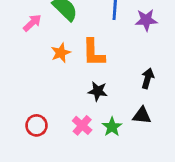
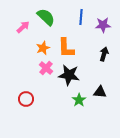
black arrow: (148, 78) -> (104, 54), moved
black star: (98, 91) -> (69, 75), size x1.5
pink cross: (82, 125) -> (46, 68), moved

